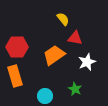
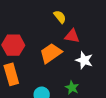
white star: (87, 62) -> (84, 60), turned -30

